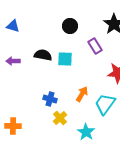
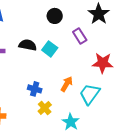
cyan square: (65, 59) -> (50, 49), turned 35

